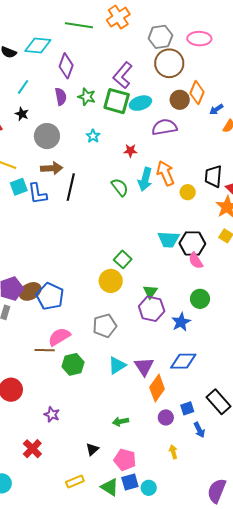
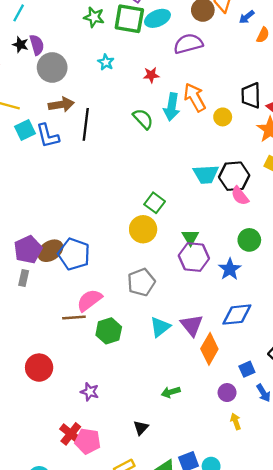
purple semicircle: (61, 97) -> (37, 45), moved
purple circle: (166, 417) -> (227, 393), moved
pink pentagon: (125, 460) -> (88, 441), moved

